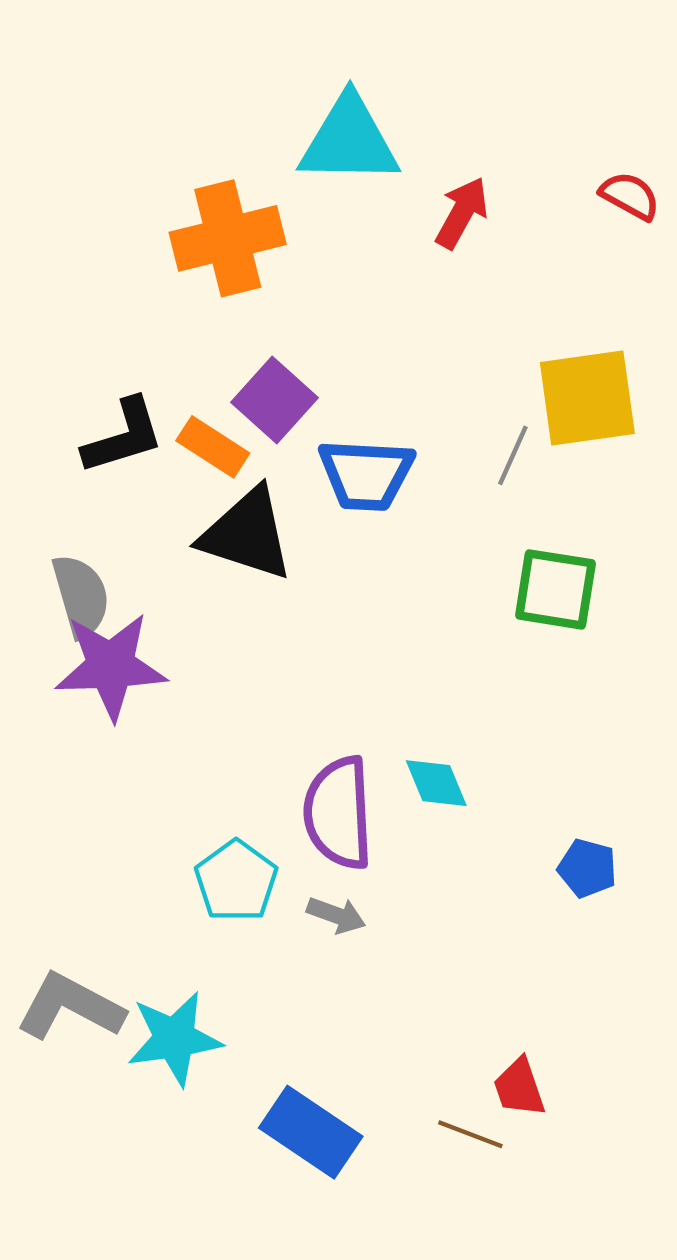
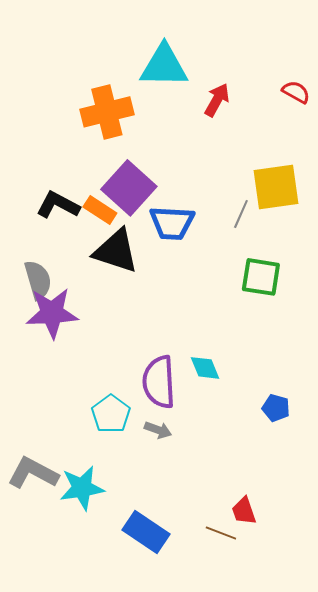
purple square: (275, 400) -> (129, 188), size x1.4
black L-shape: (123, 436) -> (58, 205), turned -135

